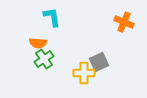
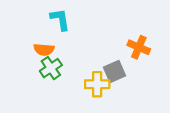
orange cross: (124, 22) -> (139, 47), moved

